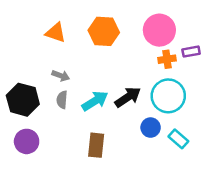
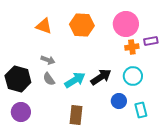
cyan circle: (168, 96) -> (133, 76), size x0.7
gray semicircle: (62, 100) -> (49, 79), turned -40
cyan rectangle: (178, 139) -> (141, 110), turned 35

